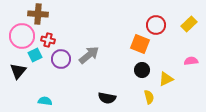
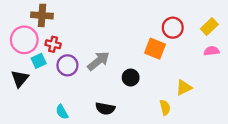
pink semicircle: (191, 61) -> (212, 51), moved
black circle: (142, 70) -> (131, 78), moved
black semicircle: (107, 98) -> (105, 109), moved
cyan semicircle: (45, 101) -> (62, 112), moved, turned -128

